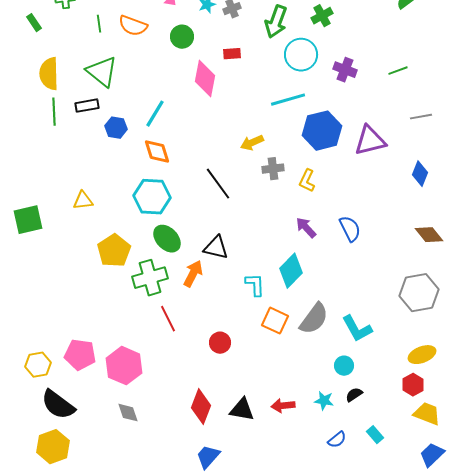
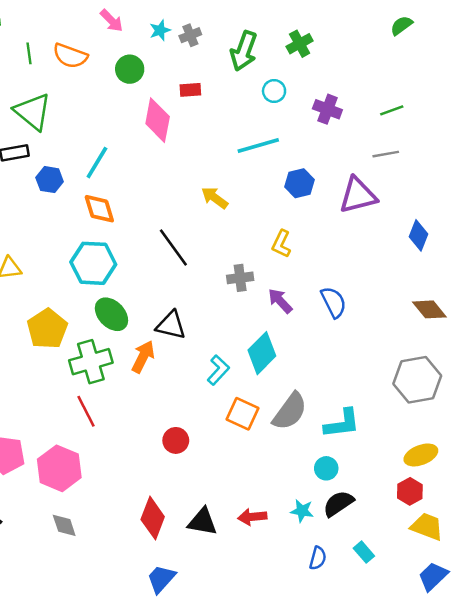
cyan circle: (301, 55) -> (274, 91), size x0.6
gray line: (421, 117) -> (386, 154), moved
blue hexagon: (322, 131) -> (300, 183), size x0.6
yellow arrow: (252, 143) -> (215, 198), turned 60
gray cross: (273, 169) -> (240, 278), moved
cyan L-shape: (255, 285) -> (218, 370), turned 45
red line: (168, 319) -> (86, 411), moved
cyan L-shape: (357, 329) -> (342, 423), turned -68
black semicircle: (354, 395) -> (338, 504), size x1.5
blue semicircle: (337, 440) -> (318, 558), turned -36

